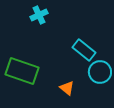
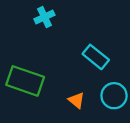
cyan circle: (100, 72) -> (114, 96), moved

